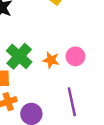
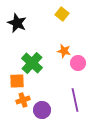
orange star: (51, 60) -> (64, 51), moved

